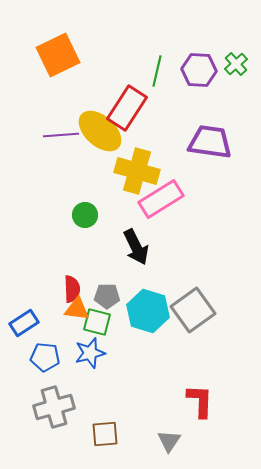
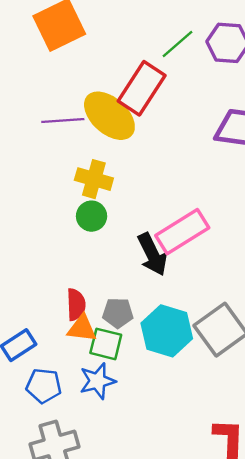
green line: (157, 71) -> (178, 44), turned 36
yellow cross: (137, 171) -> (94, 179), moved, size x0.7
pink rectangle: (161, 199) -> (182, 232), moved

